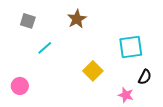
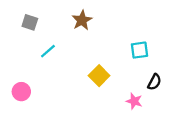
cyan square: (131, 47) -> (139, 50), size x0.7

